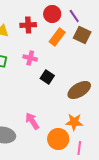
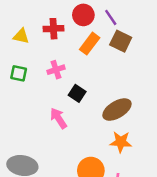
pink cross: (30, 58) -> (56, 70), turned -32
pink arrow: (32, 121) -> (58, 118), moved
orange star: (74, 122) -> (121, 142), moved

